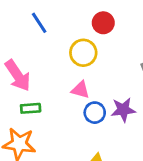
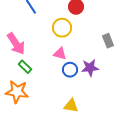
green rectangle: (31, 108) -> (25, 67), turned 48

